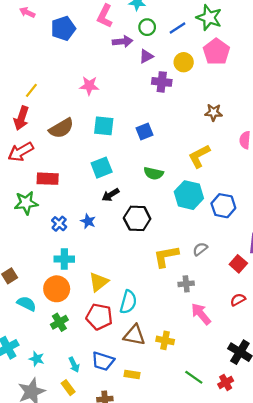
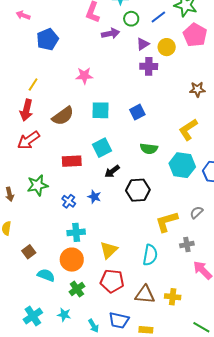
blue pentagon: (63, 28) -> (48, 39), moved
purple triangle: (146, 56) -> (143, 44), moved
red rectangle: (48, 179) -> (72, 161), moved
cyan semicircle: (128, 302) -> (150, 255), moved
cyan star: (37, 359) -> (64, 315), moved

